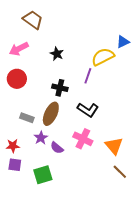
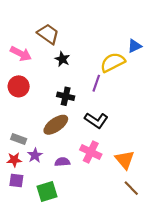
brown trapezoid: (33, 20) -> (48, 34), moved
pink arrow: (19, 49) -> (21, 54), turned -126
brown ellipse: (51, 114) -> (56, 125), turned 30
gray rectangle: (27, 118) -> (19, 139), moved
purple star: (41, 138) -> (35, 155), moved
purple semicircle: (57, 148) -> (62, 162), turned 136

